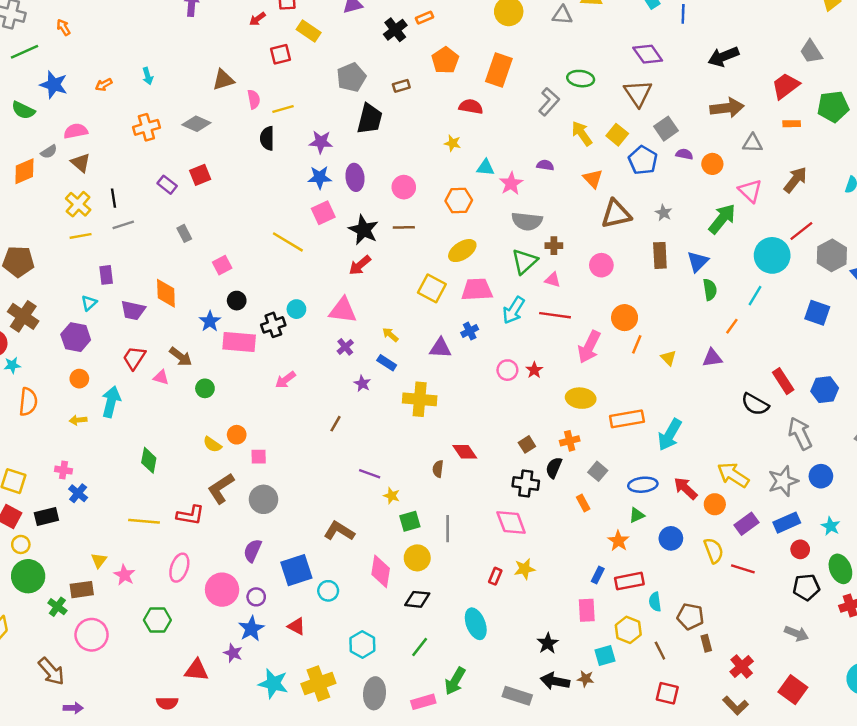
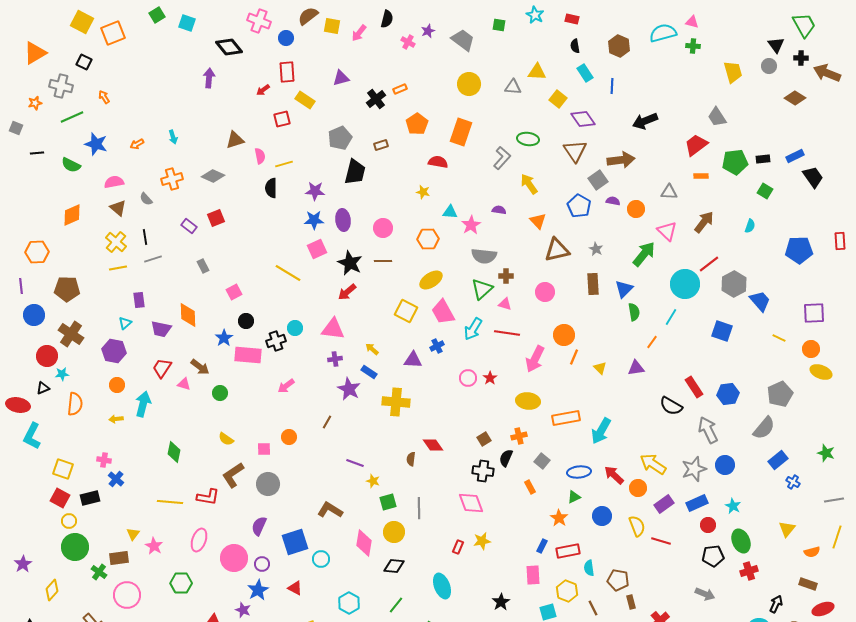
brown arrow: (727, 108) -> (621, 160), moved
yellow square: (617, 135) -> (558, 99), moved
gray semicircle: (49, 152) -> (146, 199), moved, turned 80
pink trapezoid: (477, 290) -> (443, 312), turned -116
purple cross: (345, 347) -> (335, 359), turned 32
purple star: (362, 383) -> (349, 389), size x1.6
orange circle: (237, 435) -> (289, 437), moved

